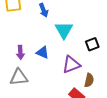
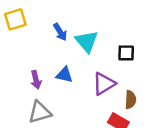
blue arrow: (44, 10) -> (60, 32), moved
black square: (92, 44) -> (126, 53), turned 32

